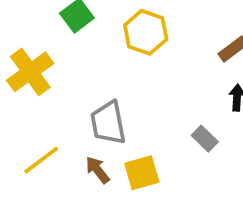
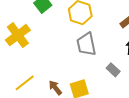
gray trapezoid: (108, 123) -> (86, 44), moved

